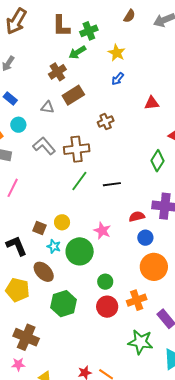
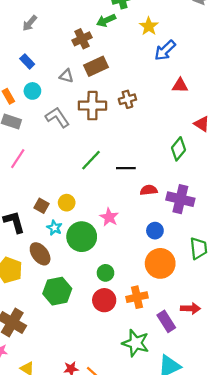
blue arrow: (118, 79) -> (165, 50), moved, size x1.5
brown cross: (77, 149) -> (92, 106), moved
red semicircle: (137, 217) -> (149, 190), moved

